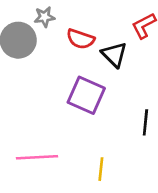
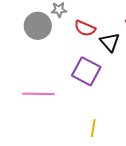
pink line: (37, 157) -> (38, 94), moved

